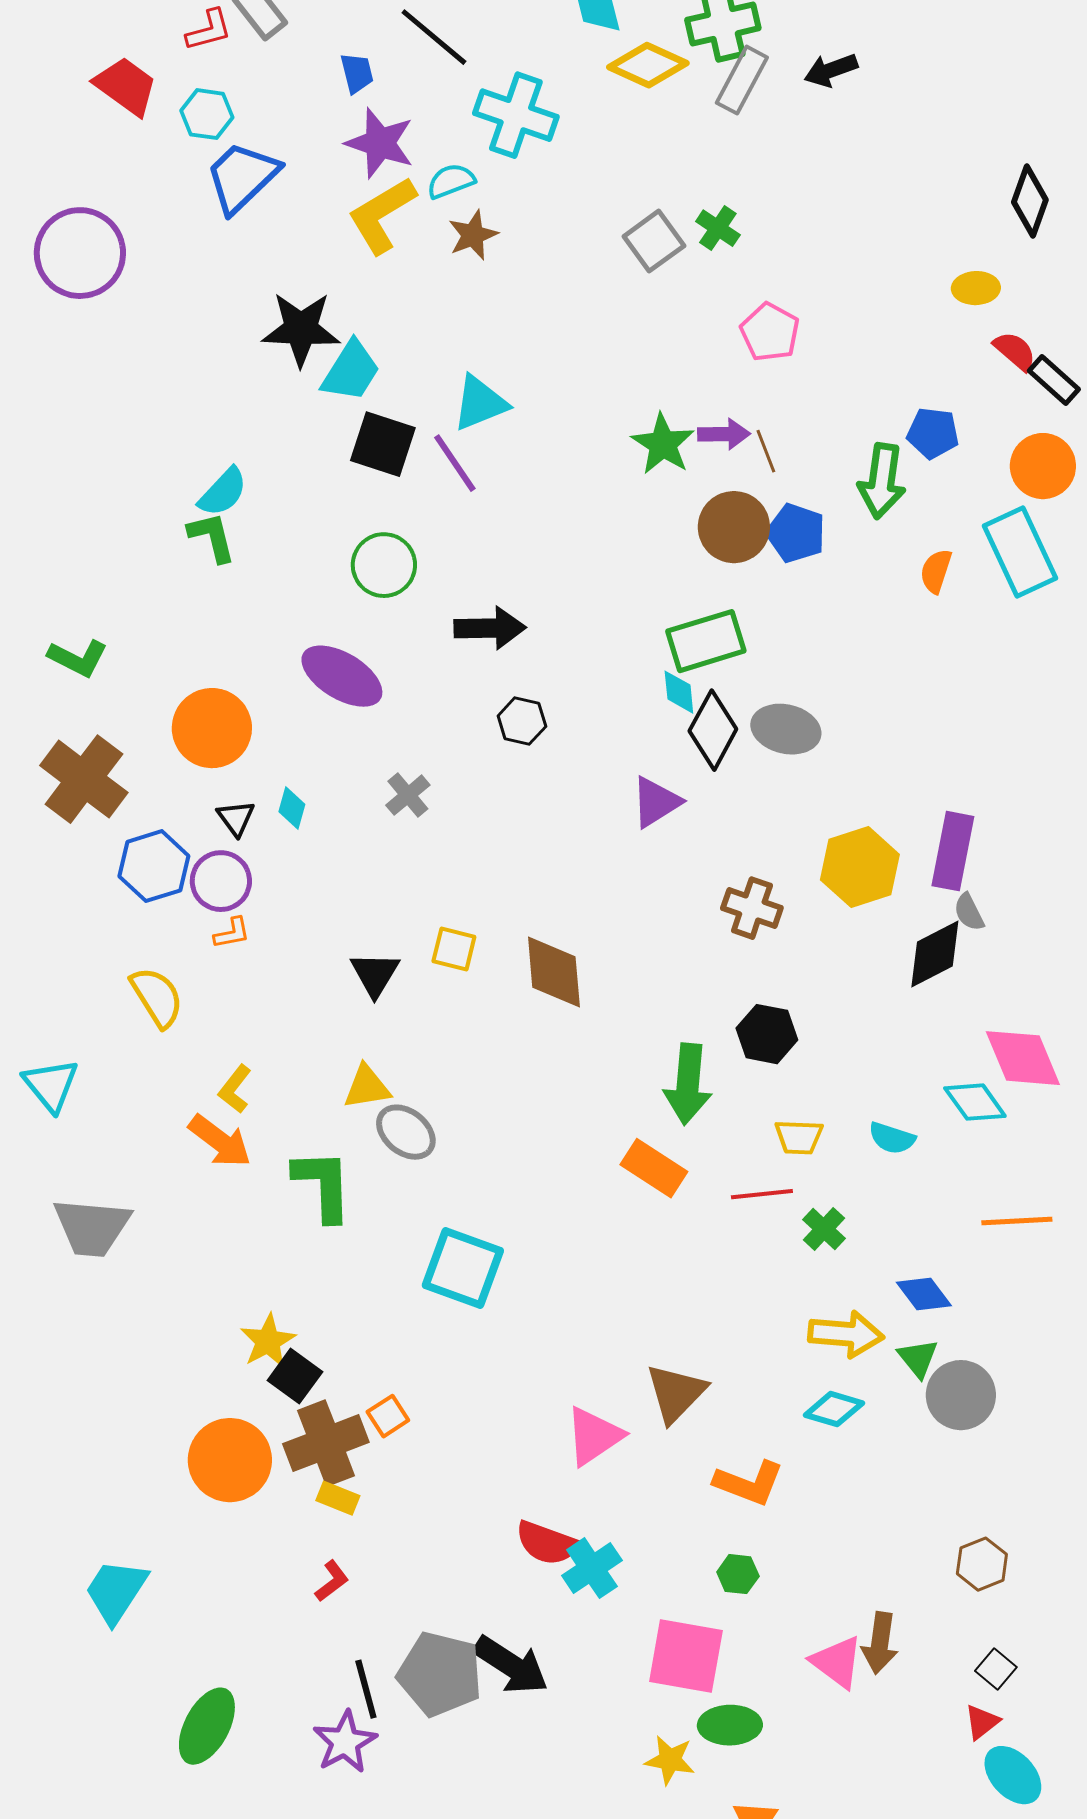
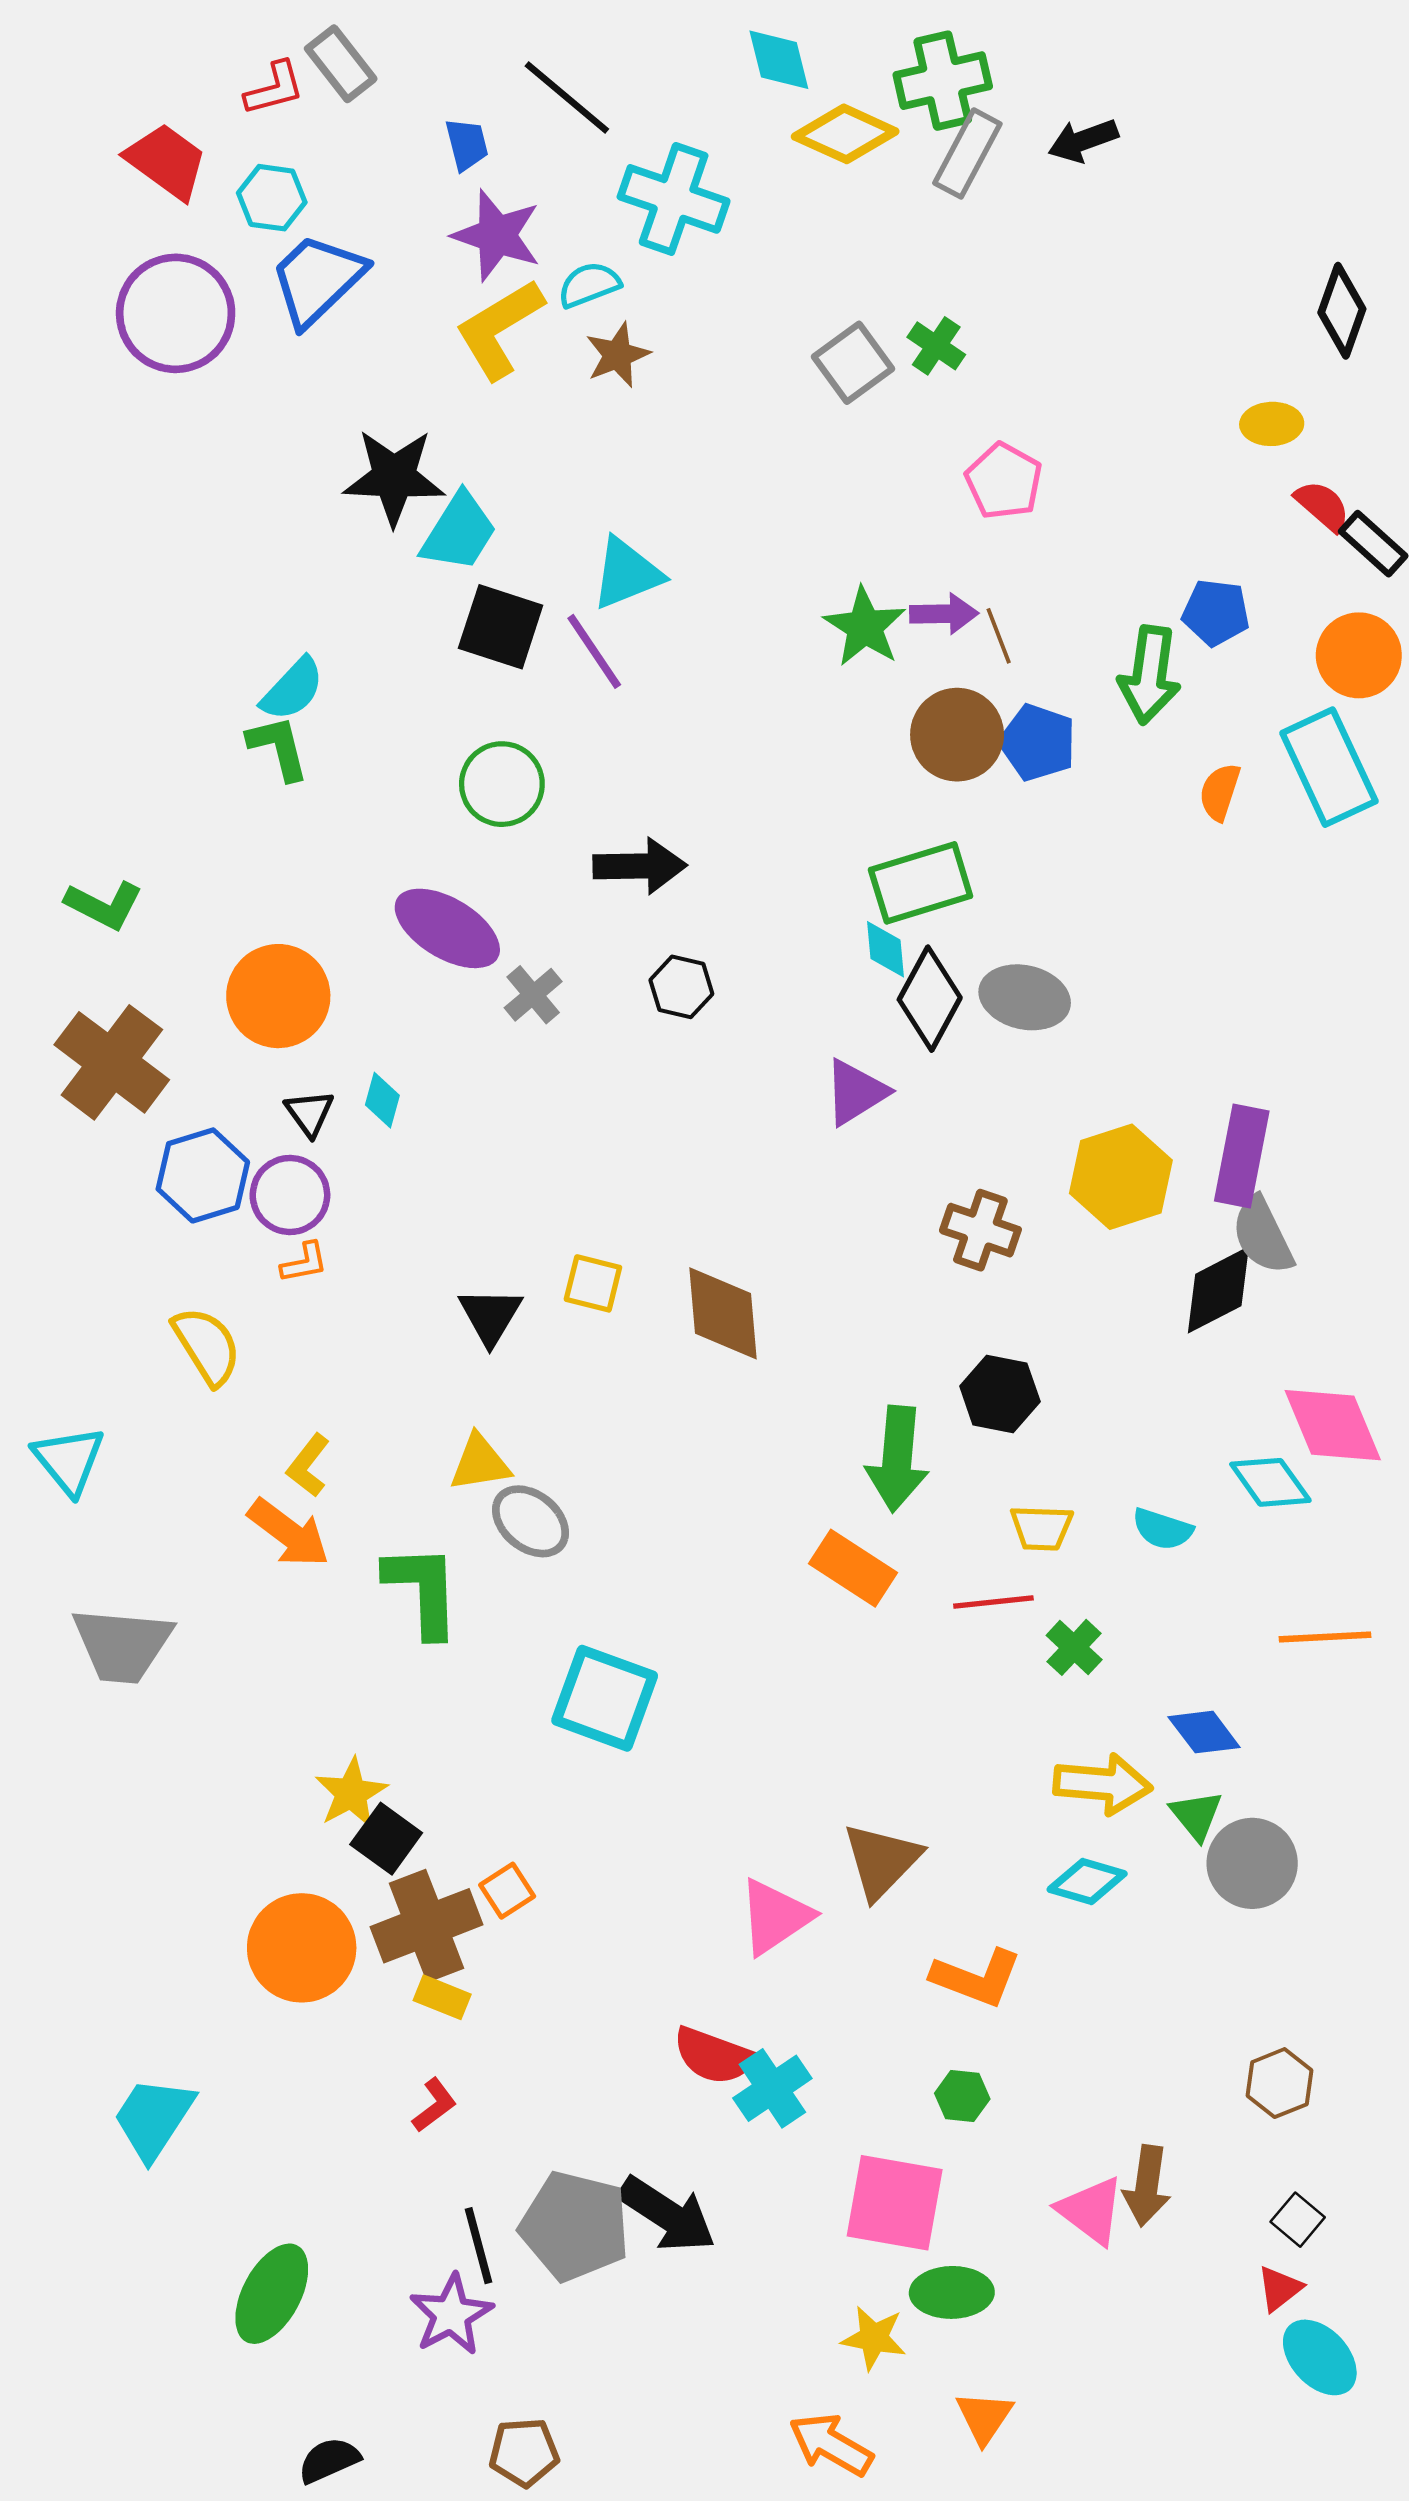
purple circle: (80, 253) -> (176, 313), moved
gray cross: (408, 795) -> (533, 995), moved
gray semicircle: (969, 912) -> (1263, 1235), size x1.6

